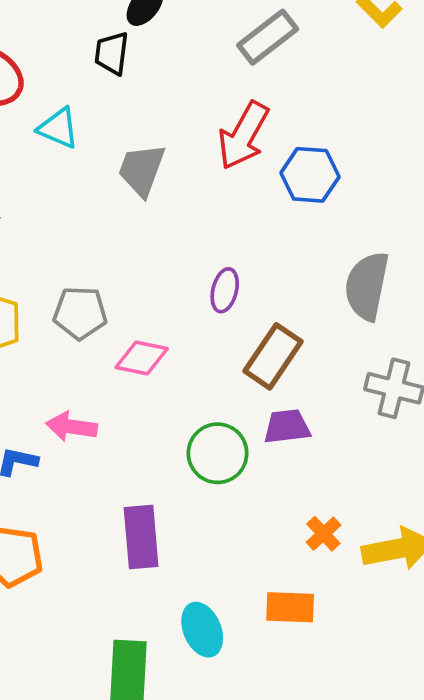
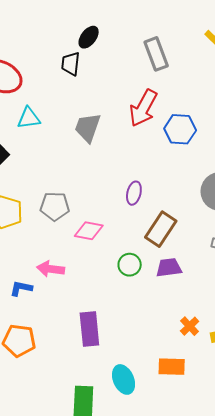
gray rectangle: (268, 37) -> (156, 54), turned -72
cyan triangle: (58, 128) -> (29, 118), moved, turned -30
green circle: (218, 453) -> (130, 265), moved, size x0.7

